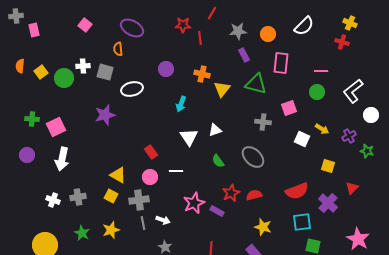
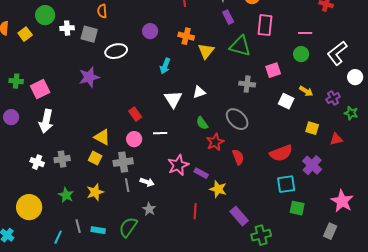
green circle: (64, 78) -> (45, 15), moved
red triangle: (352, 188) -> (336, 139), moved, turned 32
red star: (231, 193) -> (215, 142), moved
red semicircle: (254, 195) -> (238, 157), turned 84
yellow star: (263, 227) -> (218, 189), moved

